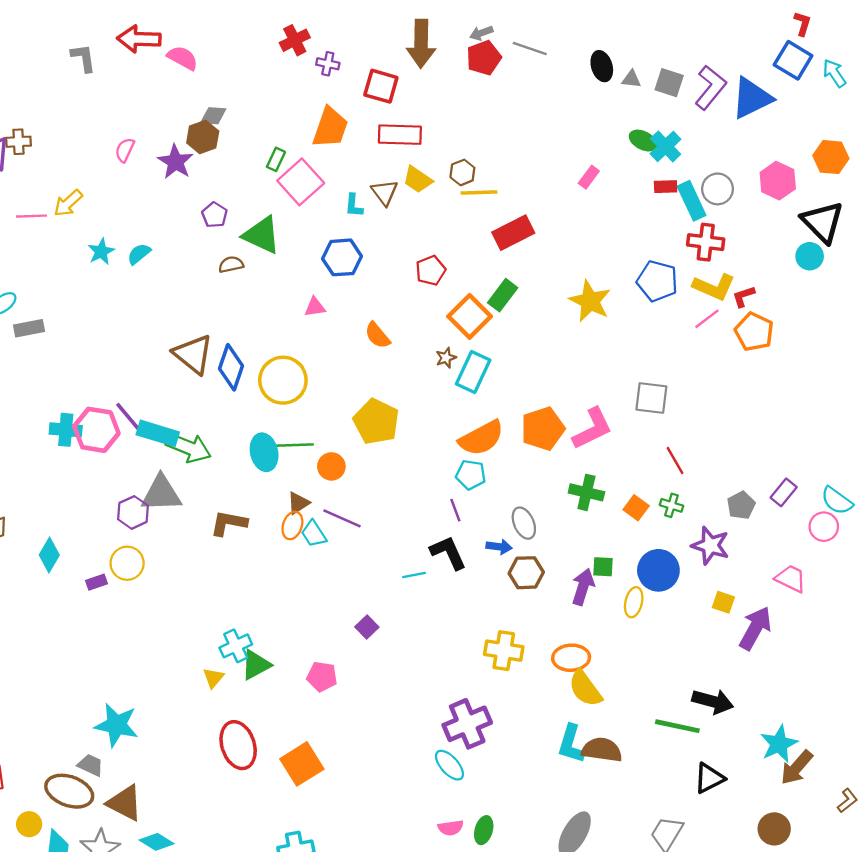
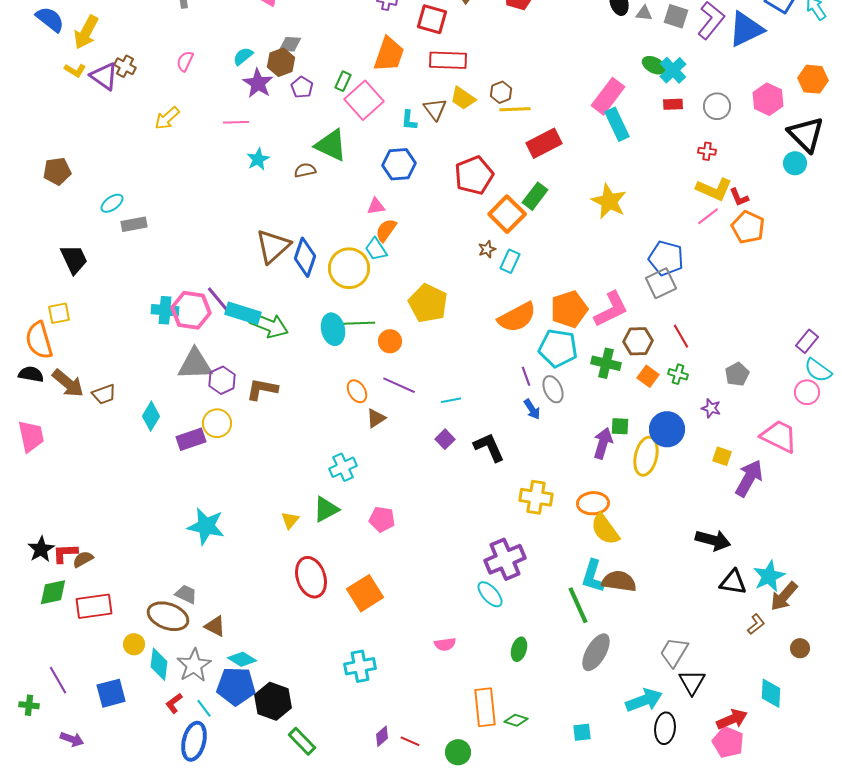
brown cross: (18, 142) -> (125, 66), turned 30
pink semicircle: (125, 150) -> (185, 61), moved
pink rectangle: (589, 177) -> (608, 96), size x1.8
cyan rectangle: (692, 201) -> (617, 124), moved
purple pentagon: (214, 215) -> (302, 87), moved
pink line: (31, 216) -> (236, 122), moved
red cross: (706, 242) -> (707, 151), size x0.6
cyan star: (101, 252) -> (258, 159), moved
cyan semicircle: (139, 254) -> (243, 56), moved
red pentagon: (431, 270) -> (474, 175), size x1.5
blue pentagon: (657, 281) -> (666, 258), moved
red L-shape: (743, 296) -> (739, 197), turned -95
orange semicircle: (377, 335) -> (386, 230), moved, turned 75
brown triangle: (193, 354) -> (273, 246), turned 39
cyan rectangle: (473, 372) -> (510, 261), size x0.7
gray square: (651, 398) -> (661, 283), turned -32
cyan pentagon: (471, 475) -> (558, 348), moved, size x1.5
purple rectangle: (784, 492) -> (807, 341), moved
gray triangle: (161, 494) -> (195, 364), moved
brown triangle: (298, 503) -> (376, 418), moved
purple line: (455, 510) -> (526, 376), moved
brown L-shape: (229, 523) -> (262, 389), moved
orange ellipse: (292, 525) -> (357, 391), turned -50
cyan trapezoid: (314, 534) -> (376, 249), moved
purple star: (710, 546) -> (711, 408), size x0.6
blue arrow: (499, 547) -> (532, 409), turned 50
black L-shape: (448, 553) -> (489, 447), moved
brown hexagon: (526, 573) -> (638, 341), moved
cyan line: (414, 575) -> (451, 400), moved
pink trapezoid: (791, 579) -> (779, 436), size x1.4
purple rectangle: (96, 582) -> (191, 439), size x1.6
yellow ellipse: (634, 602) -> (646, 456), size x1.5
purple square: (367, 627) -> (445, 439), moved
cyan cross: (236, 646) -> (343, 467), moved
cyan star: (116, 725) -> (206, 526), moved
green line: (677, 726) -> (578, 605), moved, turned 54
black triangle: (709, 778) -> (733, 582), moved, turned 36
brown L-shape: (847, 801) -> (756, 624), moved
brown triangle: (125, 803) -> (215, 626), size x0.7
pink semicircle: (451, 828) -> (445, 644), moved
brown circle: (774, 829) -> (800, 648), moved, size x0.7

